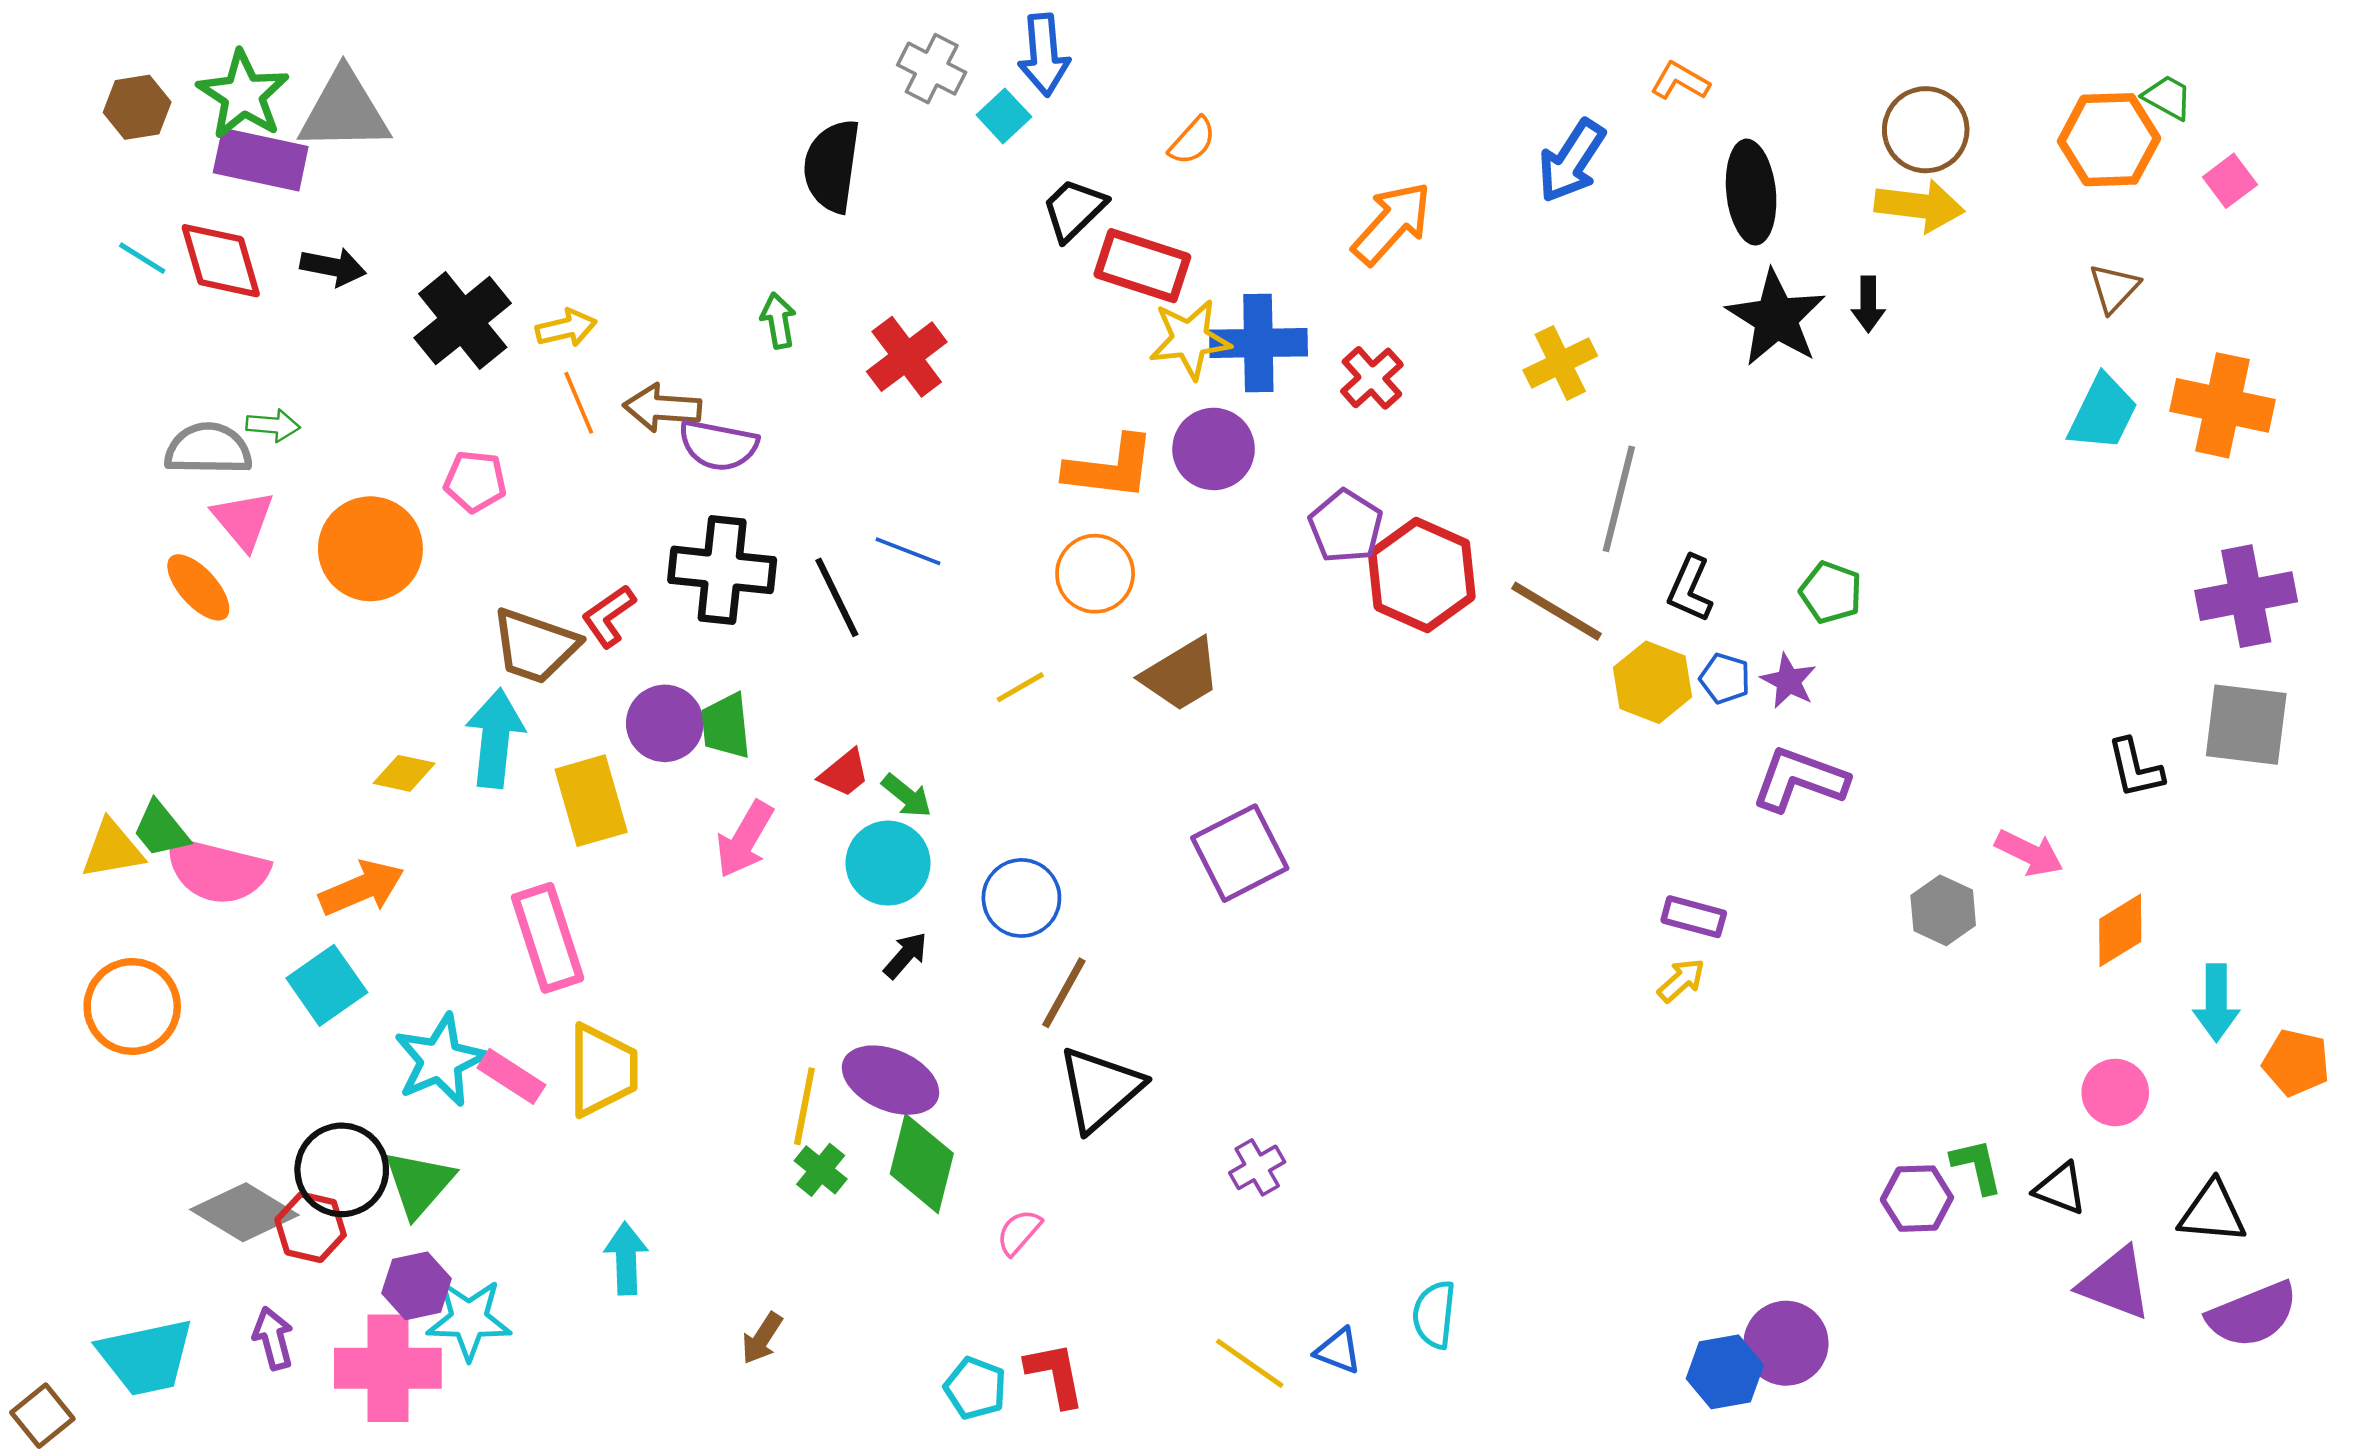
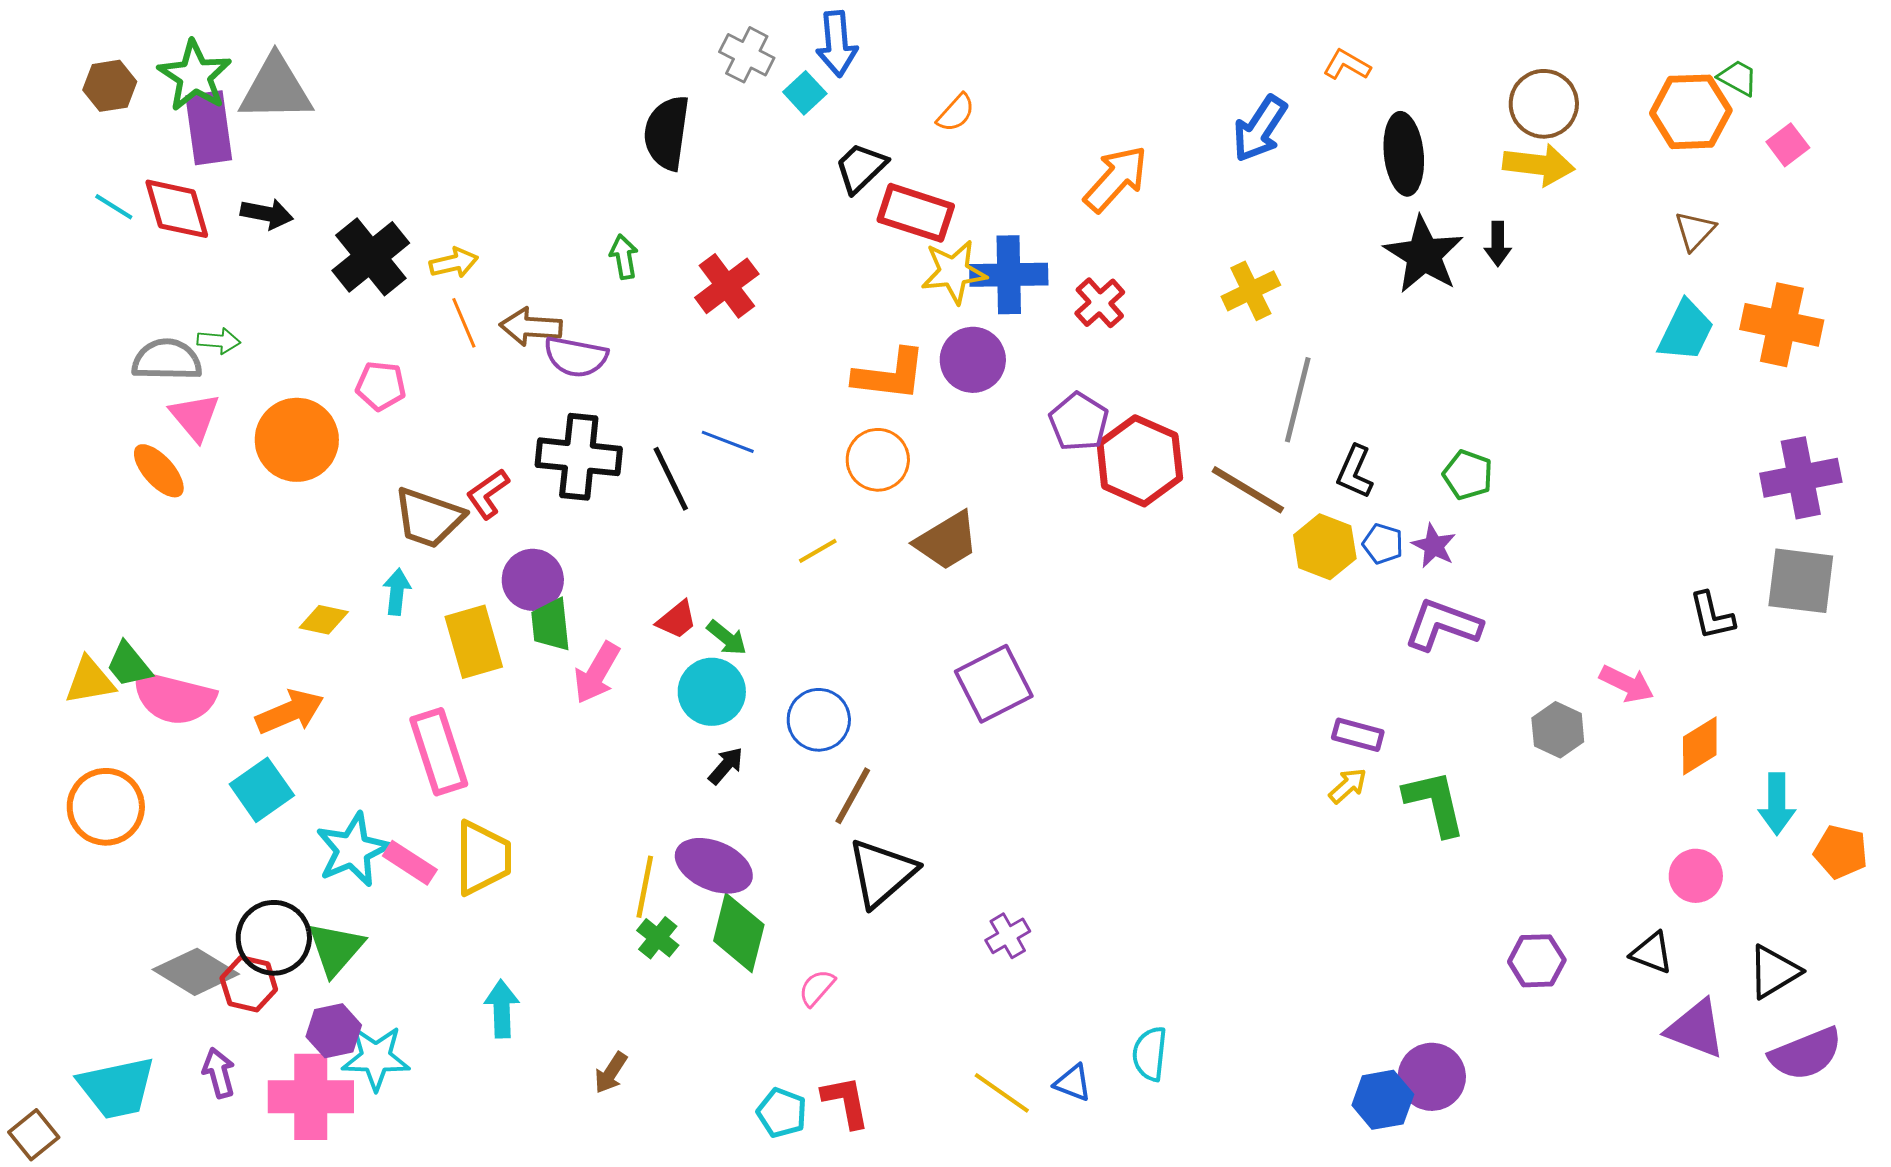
purple rectangle: (261, 160) -> (209, 128), turned 70
green trapezoid: (726, 726) -> (551, 625), moved
cyan arrow: (495, 738) -> (397, 592), size x0.6
green L-shape: (1977, 1166) -> (1435, 803), moved, size x1.5
black triangle: (2213, 1212) -> (1774, 972), turned -36

